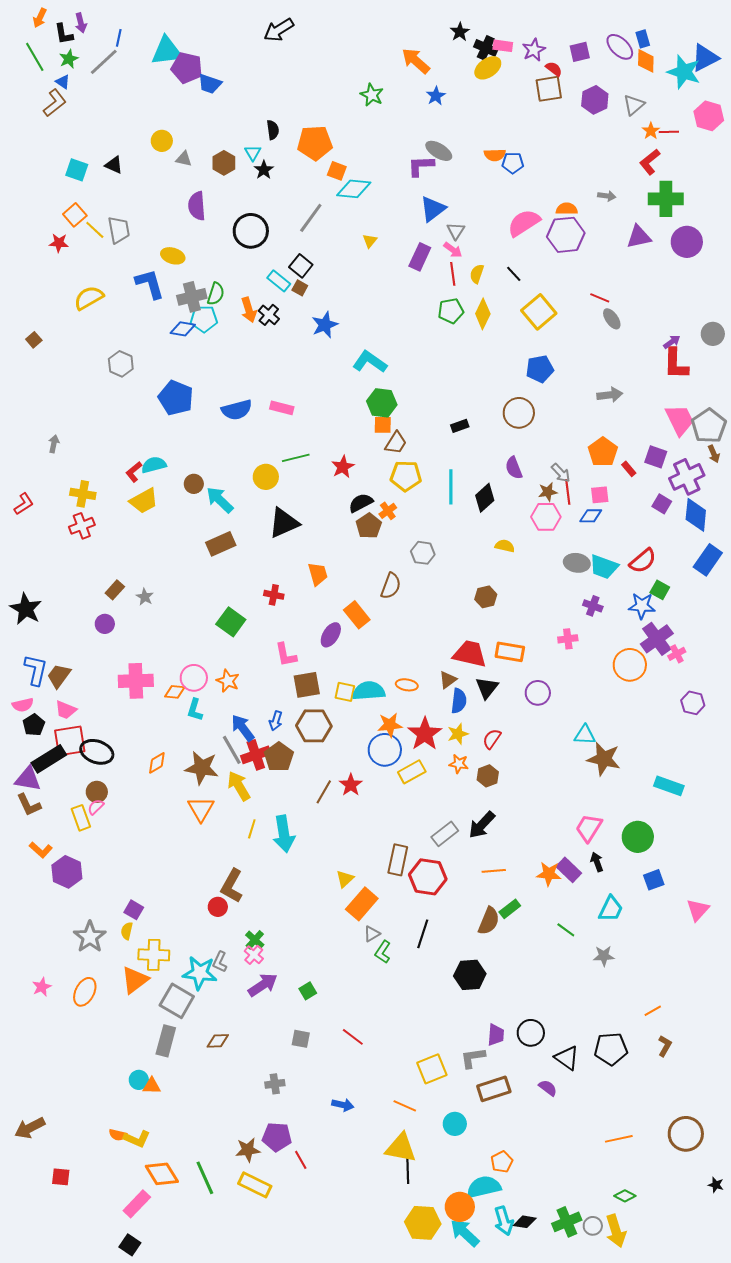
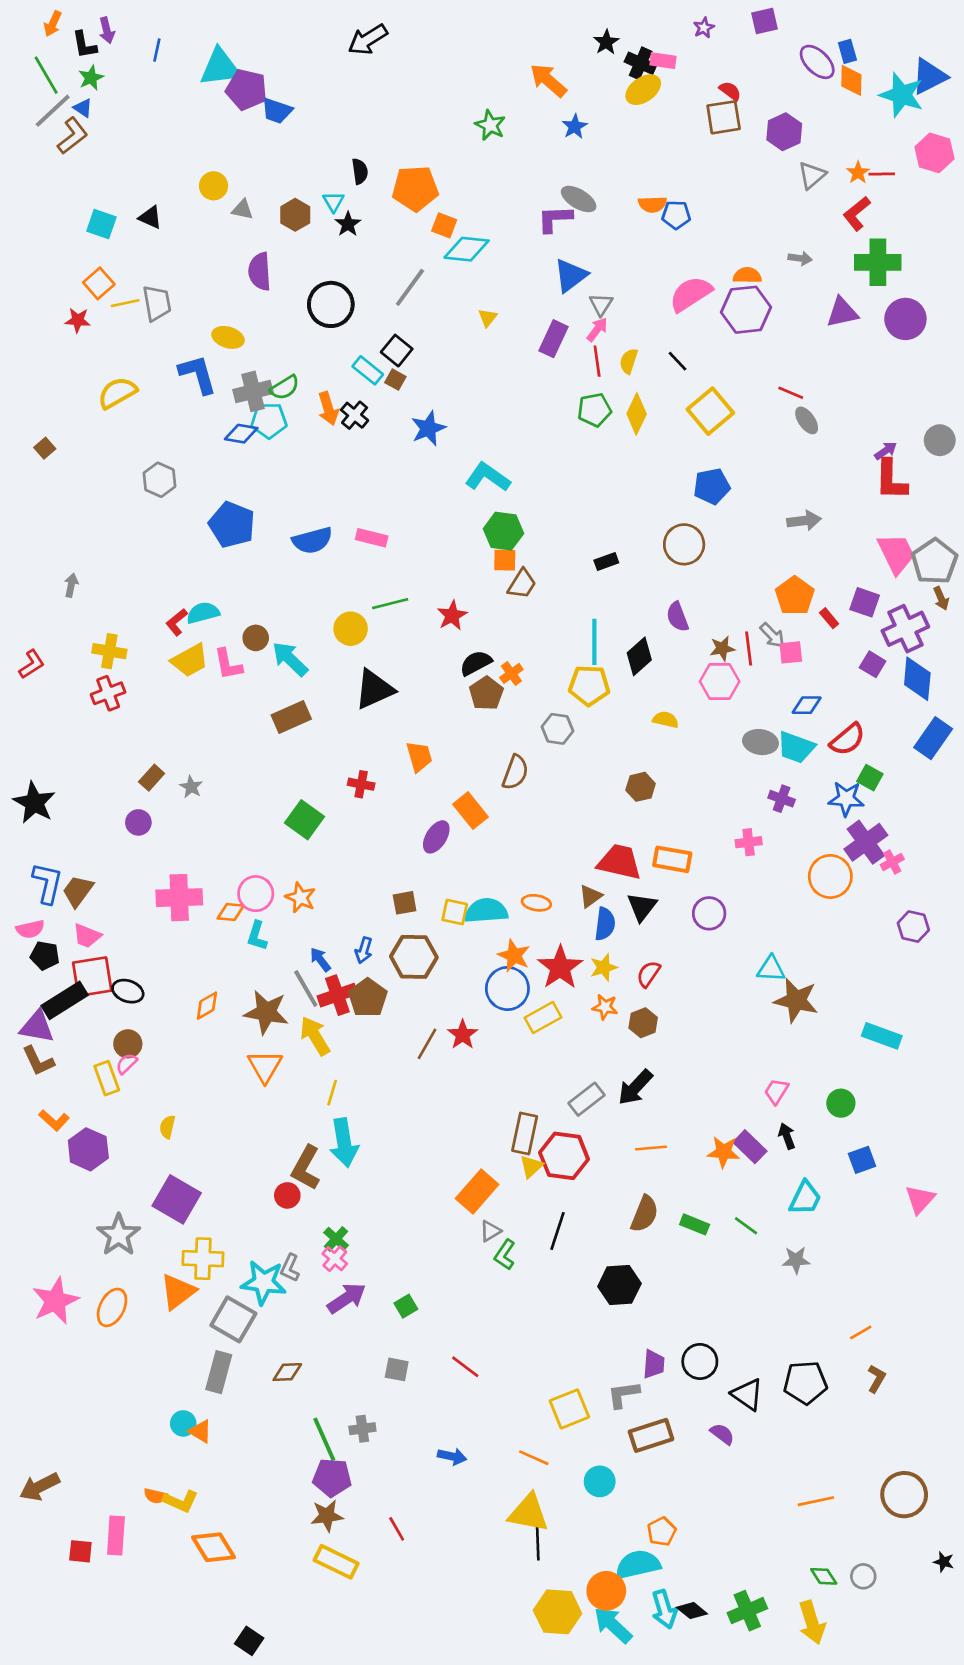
purple star: (534, 50) -> (704, 28), moved, size x0.7
purple square: (580, 52) -> (764, 21), moved
gray line: (104, 62) -> (53, 111), moved
gray triangle: (634, 105) -> (812, 175), moved
yellow line: (95, 230) -> (125, 303), turned -55
pink arrow: (453, 250) -> (597, 329), turned -90
green semicircle: (216, 294) -> (285, 387), turned 40
gray arrow: (561, 473) -> (772, 635), moved
yellow pentagon: (406, 476) -> (589, 685), moved
blue diamond: (591, 516) -> (807, 705), moved
pink L-shape: (286, 655) -> (228, 664), moved
brown square: (307, 685) -> (405, 903), size x0.7
black pentagon: (34, 725) -> (45, 956), turned -30
orange star: (390, 725) -> (514, 956), turned 30
blue arrow: (243, 728) -> (320, 960), size x0.7
black ellipse: (97, 752) -> (128, 991), size x0.7
pink trapezoid: (589, 828) -> (776, 1091), size x0.7
cyan arrow: (284, 834) -> (344, 1143), moved
green circle: (638, 837) -> (841, 1103), size x0.7
yellow triangle: (345, 879) -> (531, 1166), moved
green rectangle: (510, 909) -> (695, 1224), moved, turned 60
purple square: (134, 910) -> (177, 1199), size x1.8
yellow semicircle: (127, 931) -> (167, 1127), moved
pink star: (42, 987) -> (55, 1301), size x1.8
orange triangle: (152, 1086) -> (200, 1431), turned 30
purple pentagon: (277, 1137) -> (332, 1477), moved
green line: (205, 1178) -> (324, 1439), moved
green diamond: (625, 1196) -> (824, 1576), turned 30
pink rectangle: (137, 1204) -> (116, 1535), moved, turned -40
black diamond: (525, 1222) -> (692, 1611), turned 30
gray circle: (593, 1226) -> (863, 1576), moved
black square: (130, 1245) -> (249, 1641), moved

